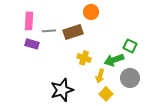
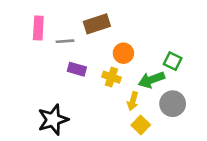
orange circle: (91, 12) -> (123, 53), moved
brown rectangle: (73, 32) -> (97, 24), moved
purple rectangle: (32, 44) -> (77, 69), moved
black star: (62, 90) -> (53, 120), moved

